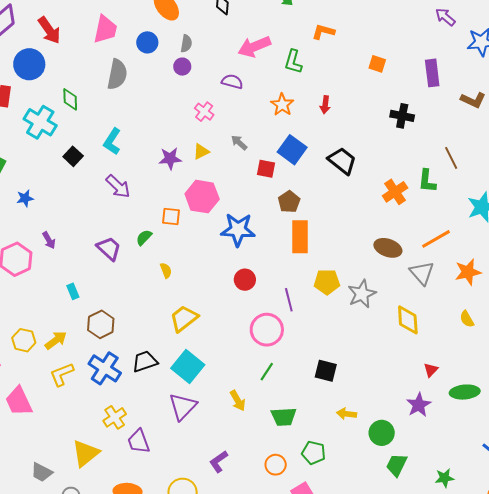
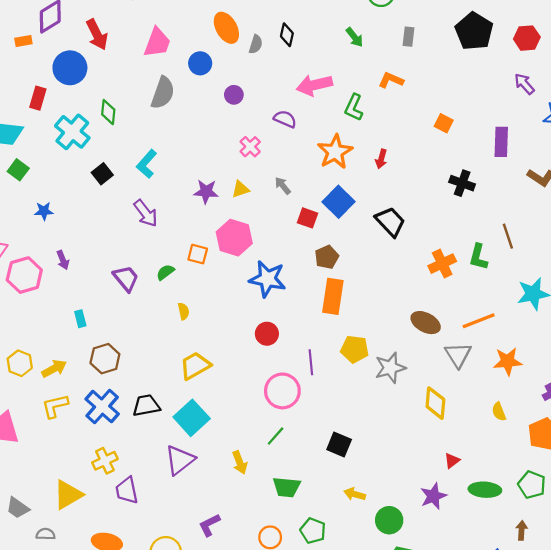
gray semicircle: (186, 44) -> (256, 44), moved
orange star: (282, 105) -> (335, 152), size x1.4

